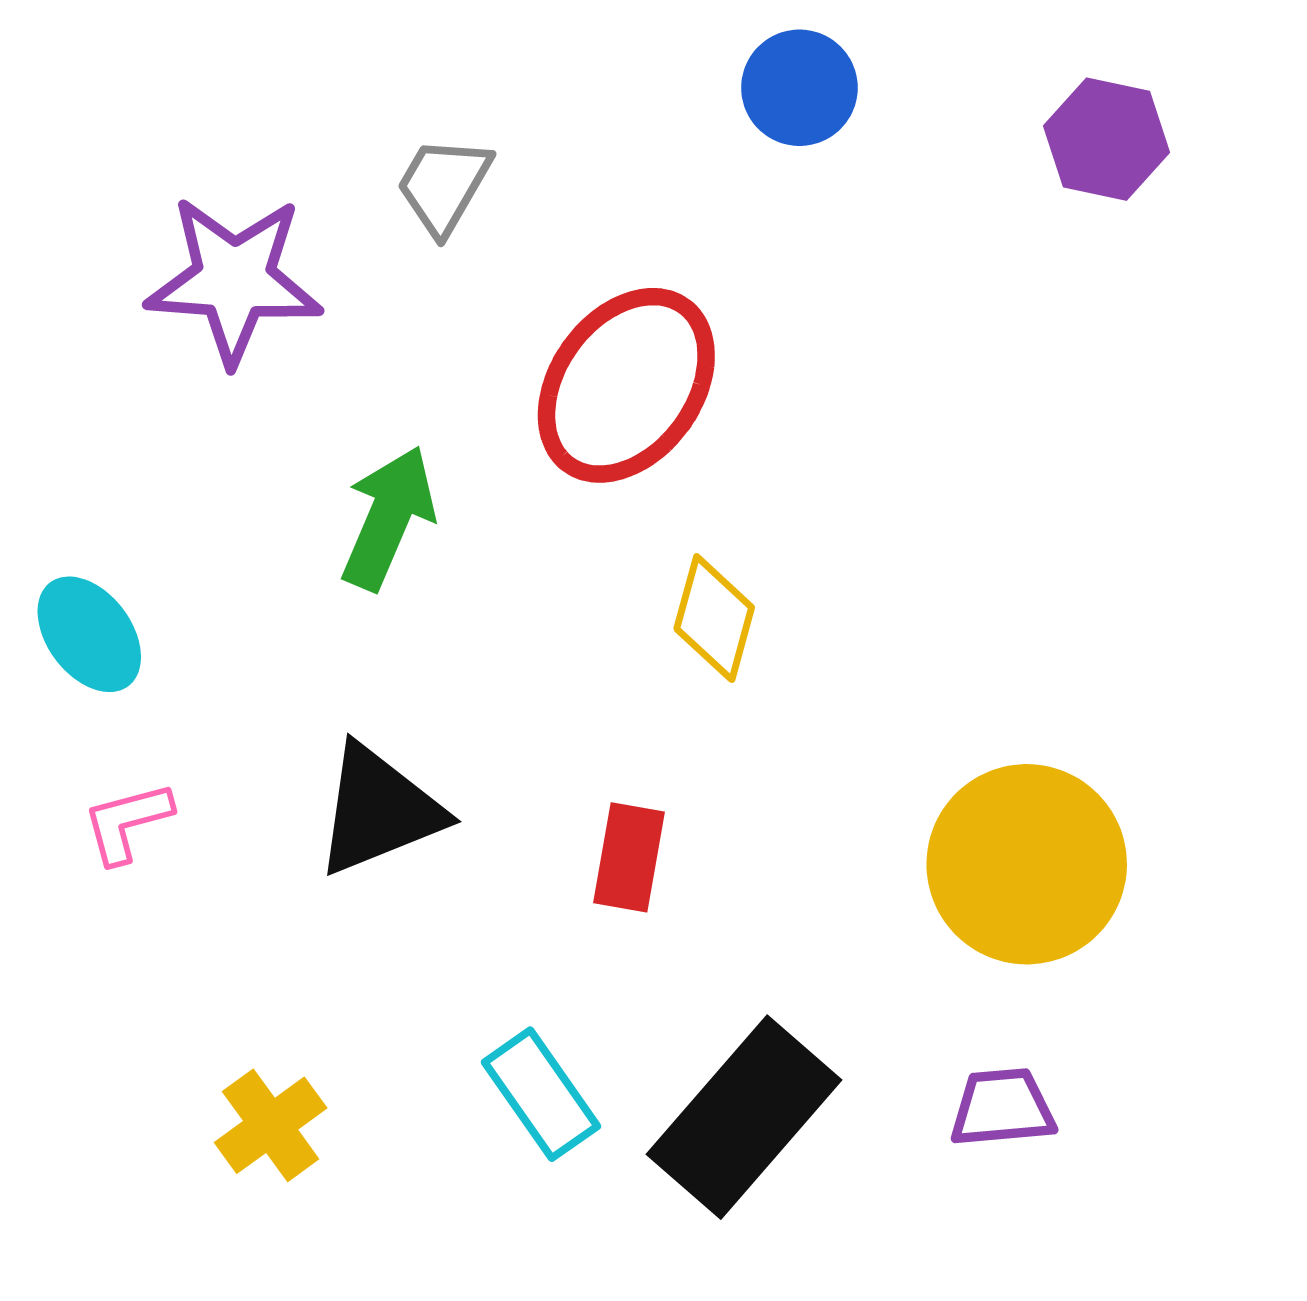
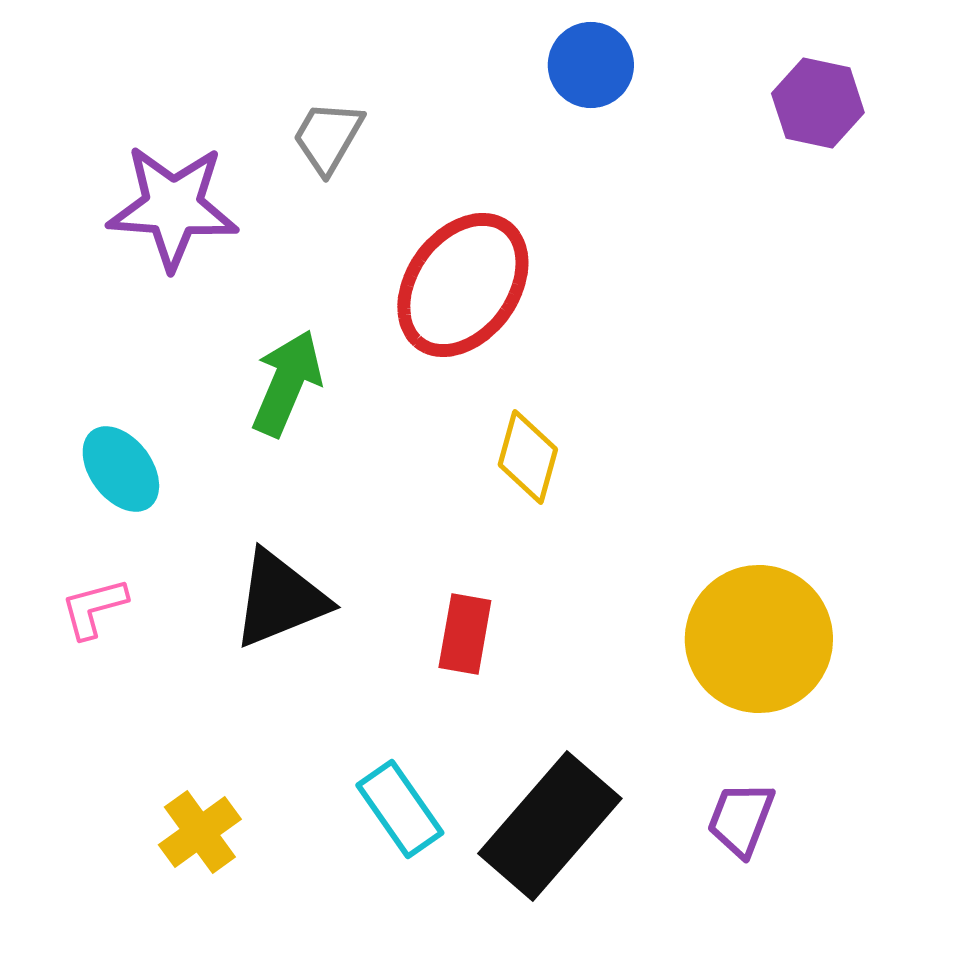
cyan ellipse: (89, 634) -> (121, 469), moved
purple trapezoid: (1002, 1108) -> (741, 819), turned -64

